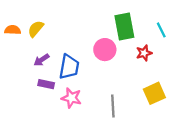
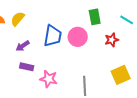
green rectangle: (124, 26) -> (95, 17), size x0.7
cyan line: (161, 30) -> (127, 20), turned -32
blue trapezoid: (69, 67) -> (53, 36), moved

